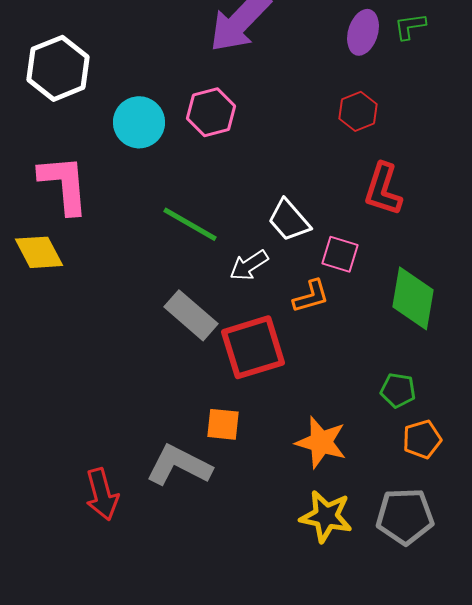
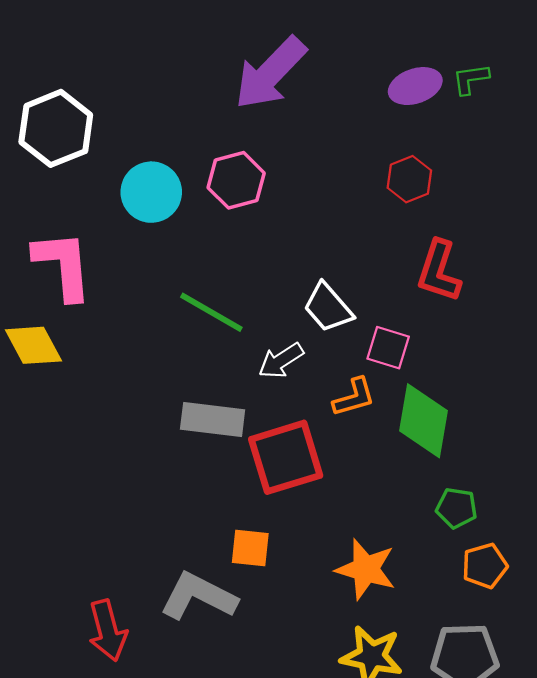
purple ellipse: (363, 32) -> (415, 86), turned 54
green diamond: (413, 298) -> (423, 421), moved
gray rectangle: (191, 315) -> (213, 420), turned -34

